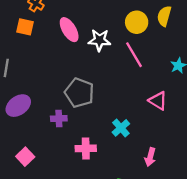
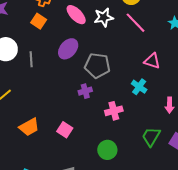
orange square: (25, 27) -> (39, 21), turned 35
pink triangle: (158, 101) -> (152, 61), moved
purple ellipse: (18, 106) -> (68, 49), moved

